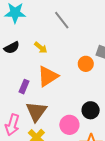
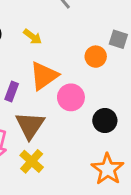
pink circle: (69, 125) -> (71, 97), moved

